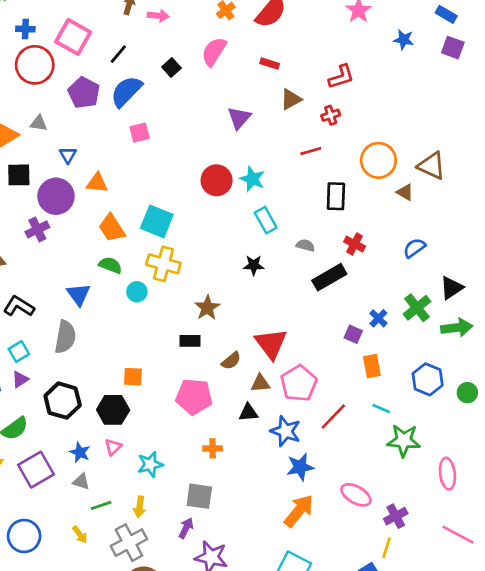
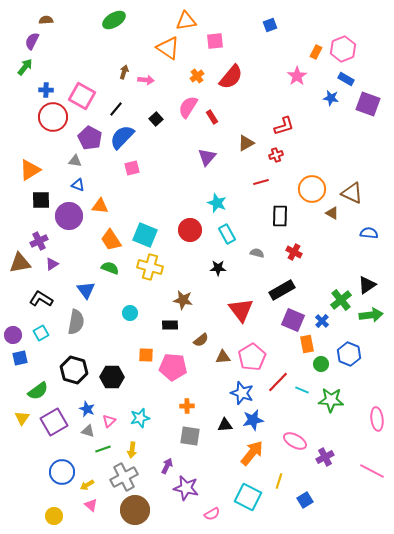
blue rectangle: (446, 14) -> (346, 79), moved
purple square: (453, 48) -> (368, 104), size x1.4
red rectangle: (270, 63) -> (212, 117), moved, turned 40
gray triangle: (39, 123) -> (75, 161), moved
blue triangle: (68, 155) -> (78, 185), turned -40
red circle: (217, 180) -> (190, 230), moved
purple cross: (37, 229) -> (39, 241), moved
blue semicircle: (414, 248) -> (369, 233), moved, turned 42
black rectangle: (329, 277) -> (282, 290), moved
cyan circle: (137, 292) -> (130, 313), moved
brown star: (207, 308) -> (183, 300), turned -30
blue cross: (378, 318) -> (322, 321), moved
purple square: (353, 334) -> (293, 320), size x1.6
red triangle: (271, 344) -> (241, 310), moved
orange square: (133, 377) -> (146, 355), moved
purple triangle: (20, 379) -> (52, 264), moved
green circle: (467, 393) -> (321, 364), moved
cyan line: (381, 409) -> (302, 390), moved
black triangle: (248, 413) -> (225, 425), moved
pink triangle: (113, 447) -> (109, 421), moved
pink ellipse: (447, 474) -> (377, 419), moved
gray square: (199, 496) -> (190, 436), moved
yellow arrow: (80, 535) -> (87, 485), moved, turned 96
blue circle: (24, 536) -> (62, 472), moved
yellow line: (386, 548) -> (279, 481), moved

